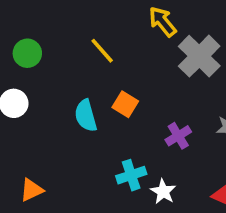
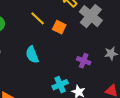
orange square: (125, 104) -> (59, 27), moved
purple cross: (178, 136) -> (84, 61), turned -32

